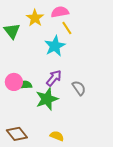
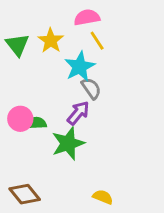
yellow star: (35, 18) -> (51, 41), moved
gray semicircle: (79, 88) -> (91, 88), moved
yellow semicircle: (57, 136) -> (103, 197), moved

